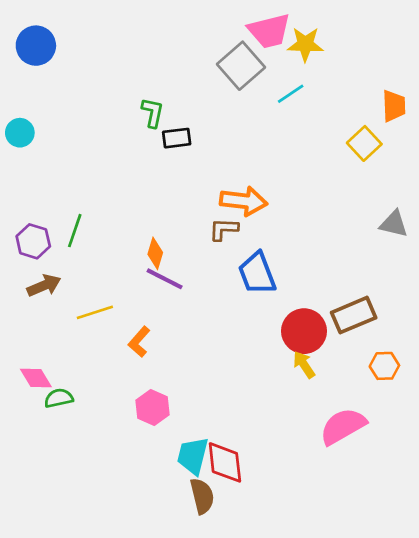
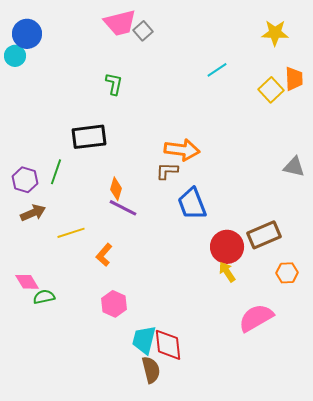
pink trapezoid: (269, 31) -> (120, 23), moved
yellow star: (305, 44) -> (275, 33), moved
gray square: (241, 66) -> (143, 31), moved, size x0.6
cyan circle: (20, 133) -> (15, 56), moved
black rectangle: (177, 138) -> (89, 137), moved, size x1.6
yellow square: (364, 143) -> (271, 90), moved

